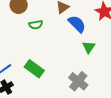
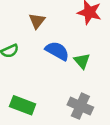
blue semicircle: (77, 24) -> (57, 51), moved

